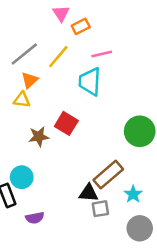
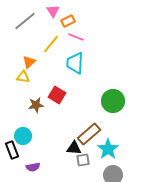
gray line: (24, 54) -> (25, 21), moved
pink line: (102, 54) -> (76, 37), moved, turned 35
cyan star: (133, 194) -> (108, 149), size x1.5

